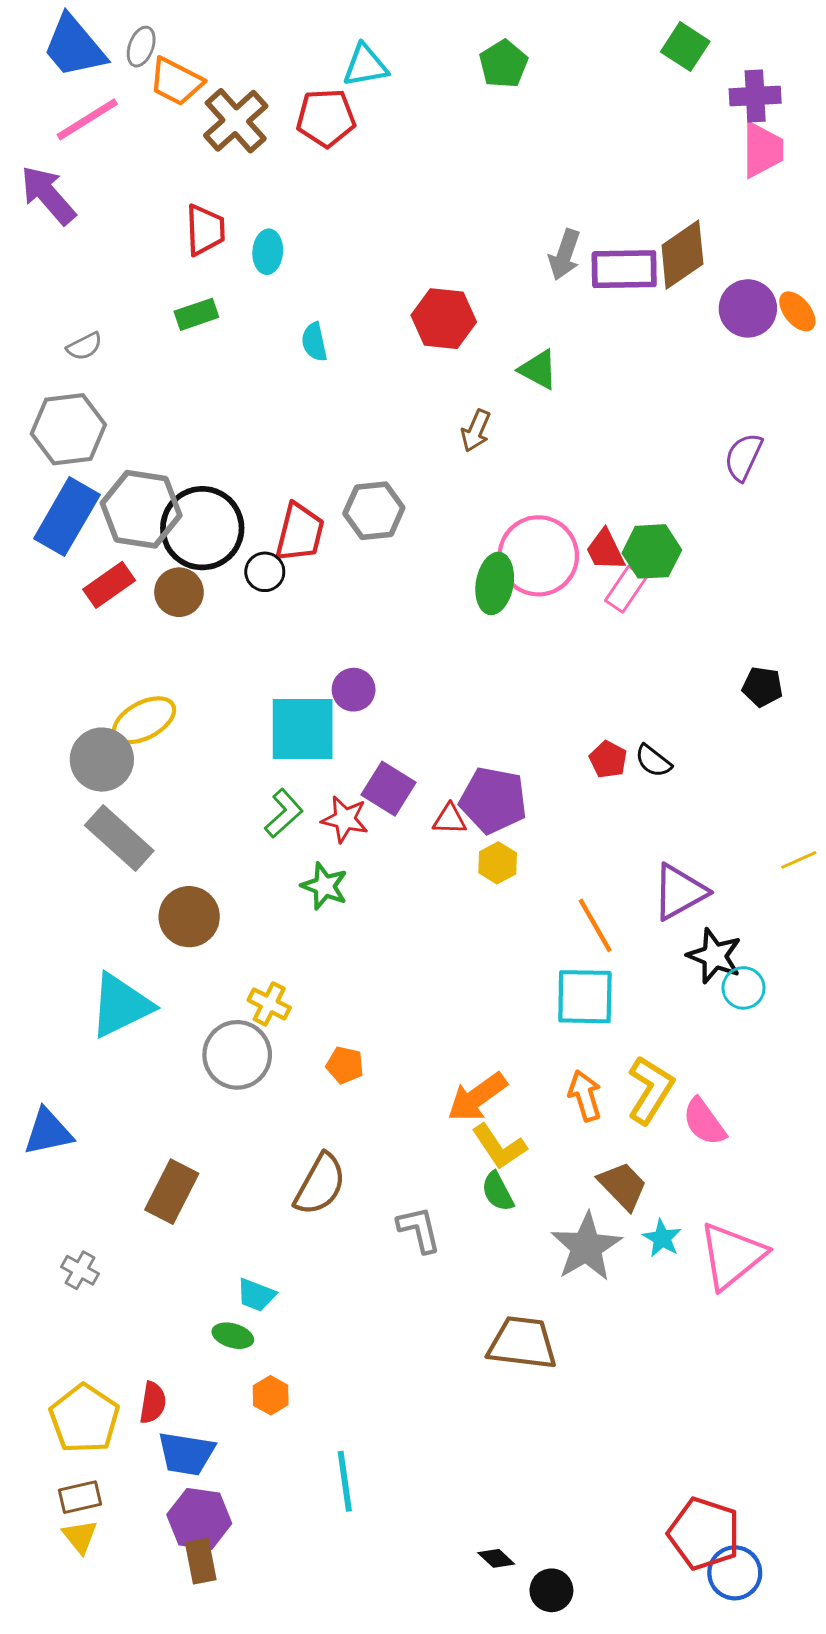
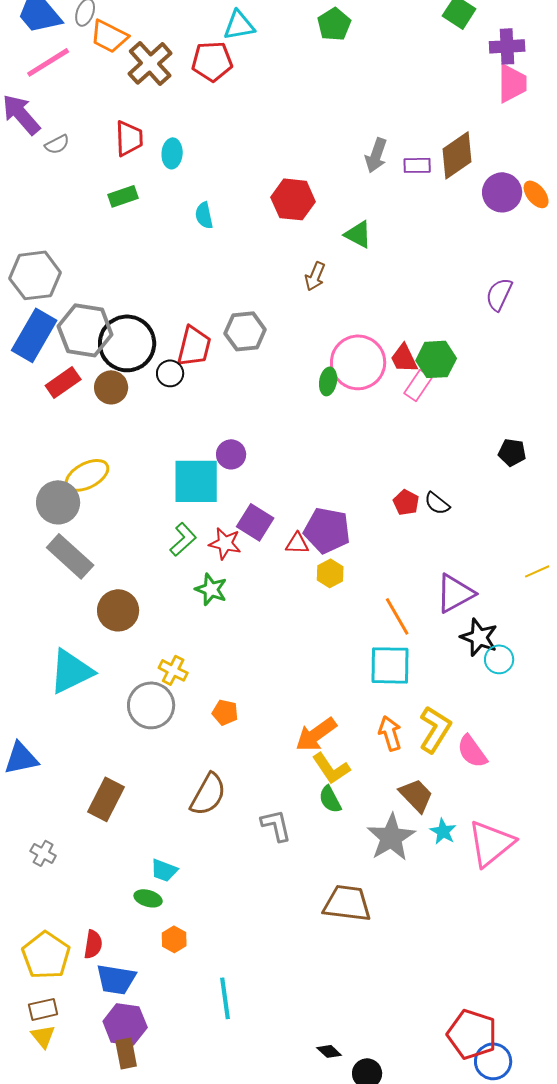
purple rectangle: (624, 269) -> (417, 165), size x0.6
gray semicircle: (84, 346) -> (57, 144), moved
green ellipse: (495, 583) -> (328, 381), size x0.7

